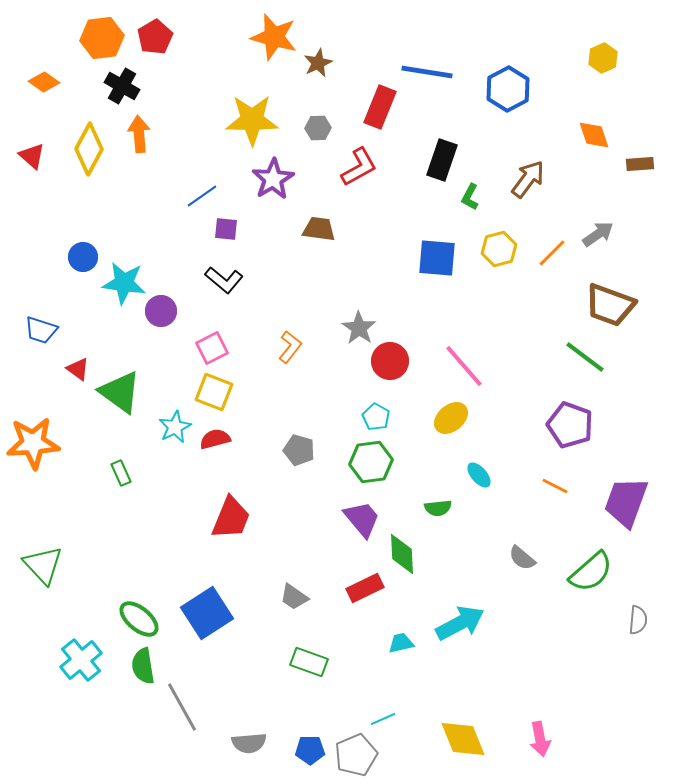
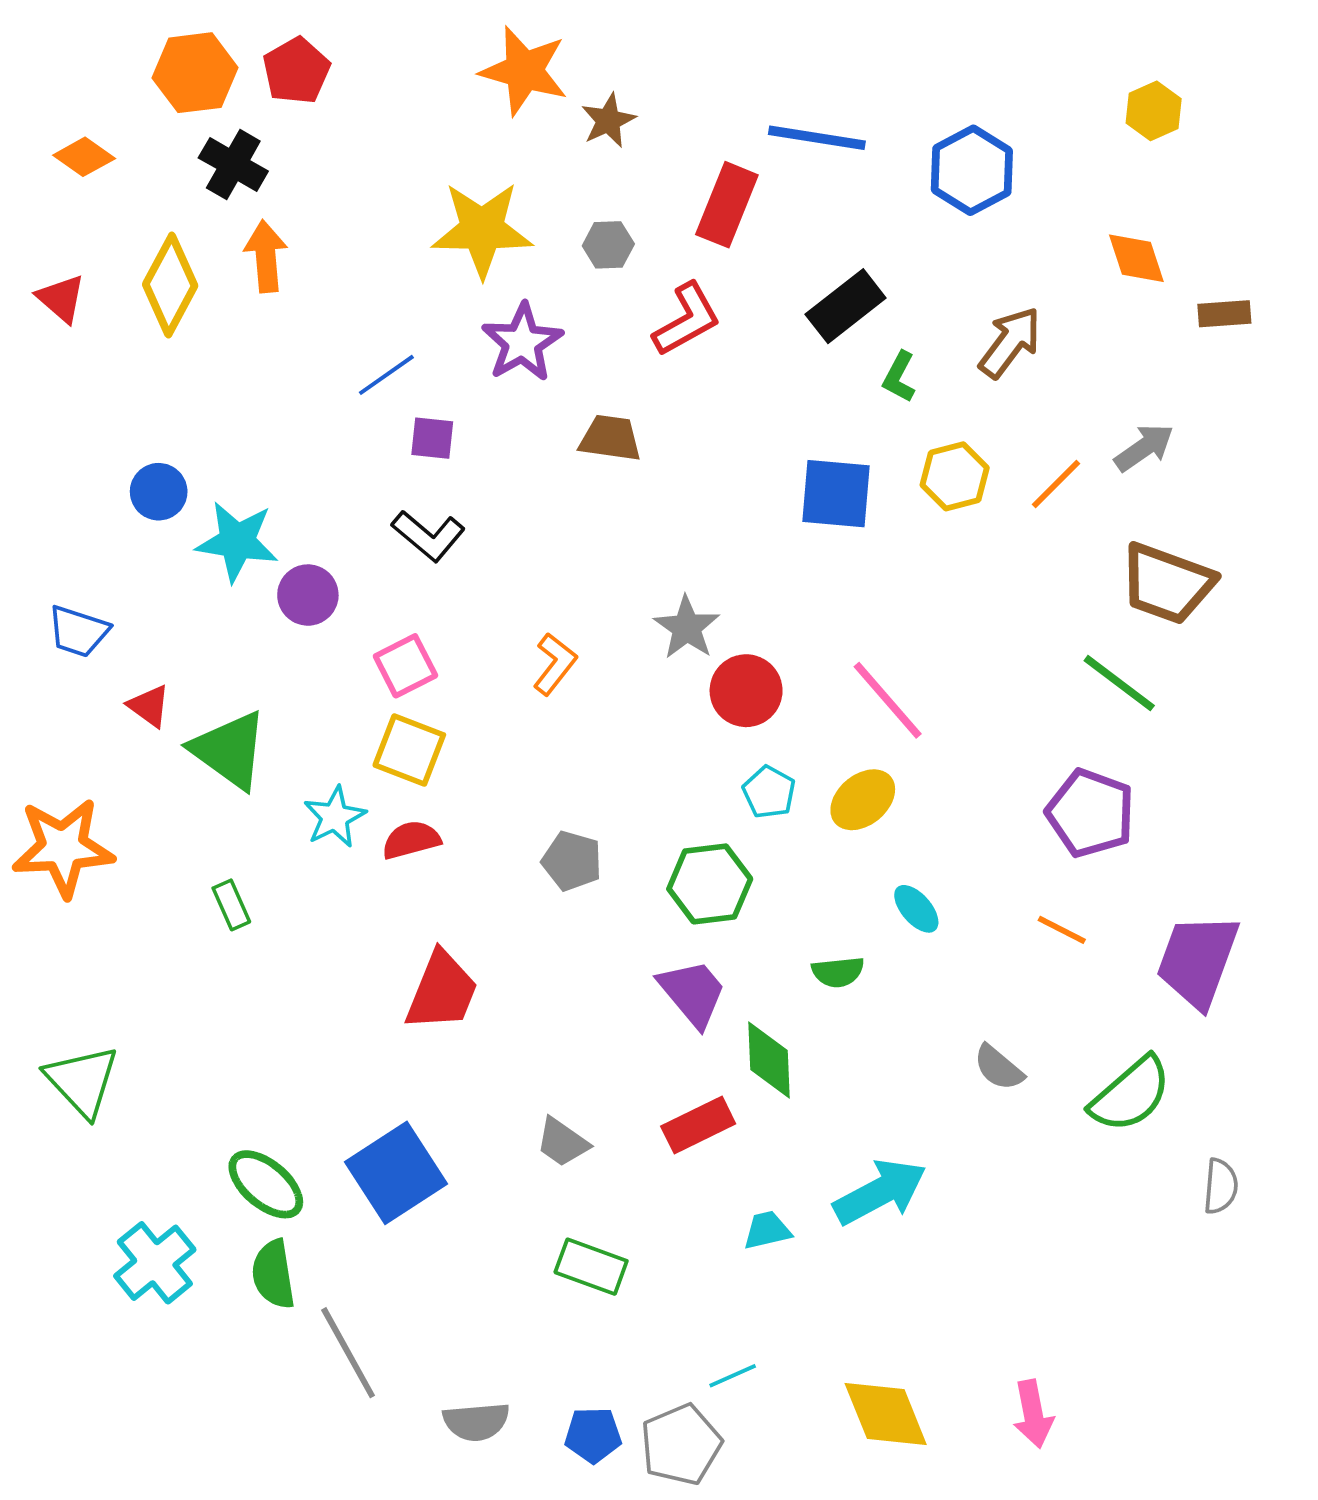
black rectangle: (442, 160) -> (846, 306), turned 33
cyan pentagon: (376, 417) -> (769, 792), moved

